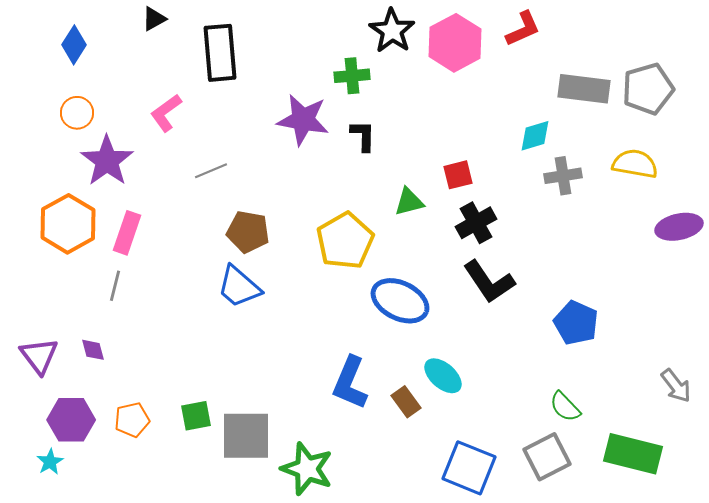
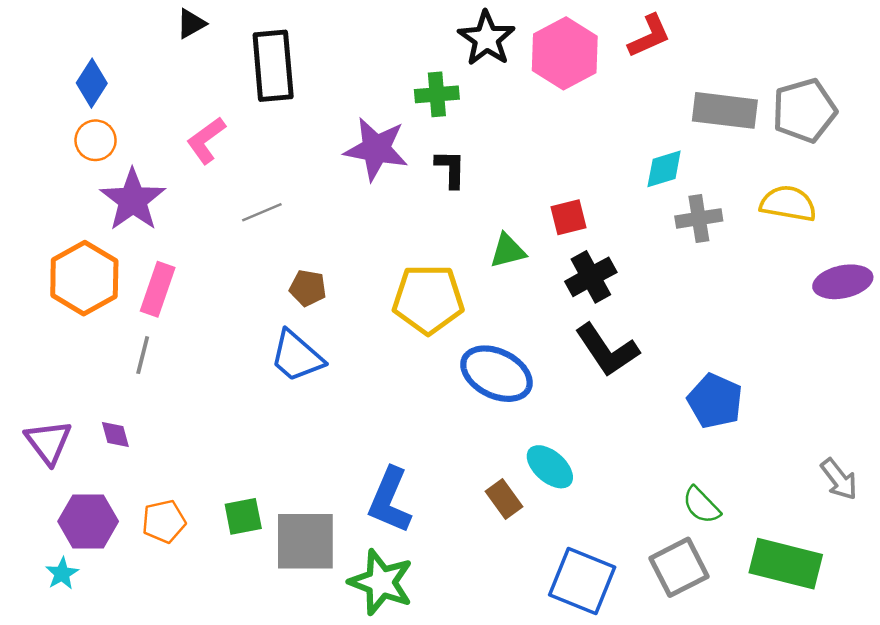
blue diamond: (74, 45) -> (92, 83), moved
brown pentagon: (248, 232) -> (308, 288), size x0.7
yellow pentagon: (345, 241) -> (428, 299), turned 30
blue L-shape: (350, 383) -> (390, 500), moved

